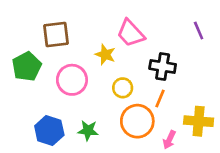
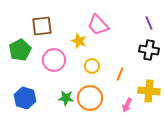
black cross: (163, 67) -> (149, 50), moved
orange circle: (137, 121) -> (90, 98), moved
blue hexagon: (49, 130) -> (25, 98), moved

